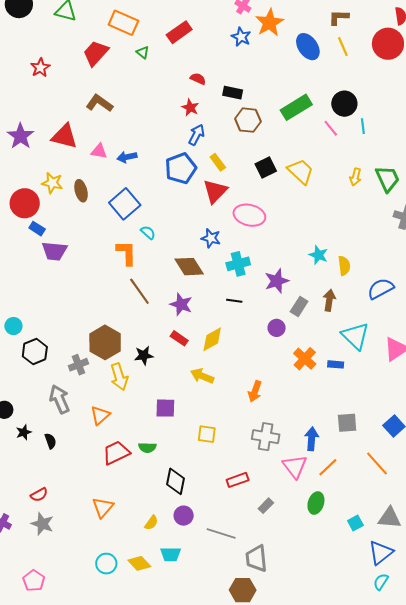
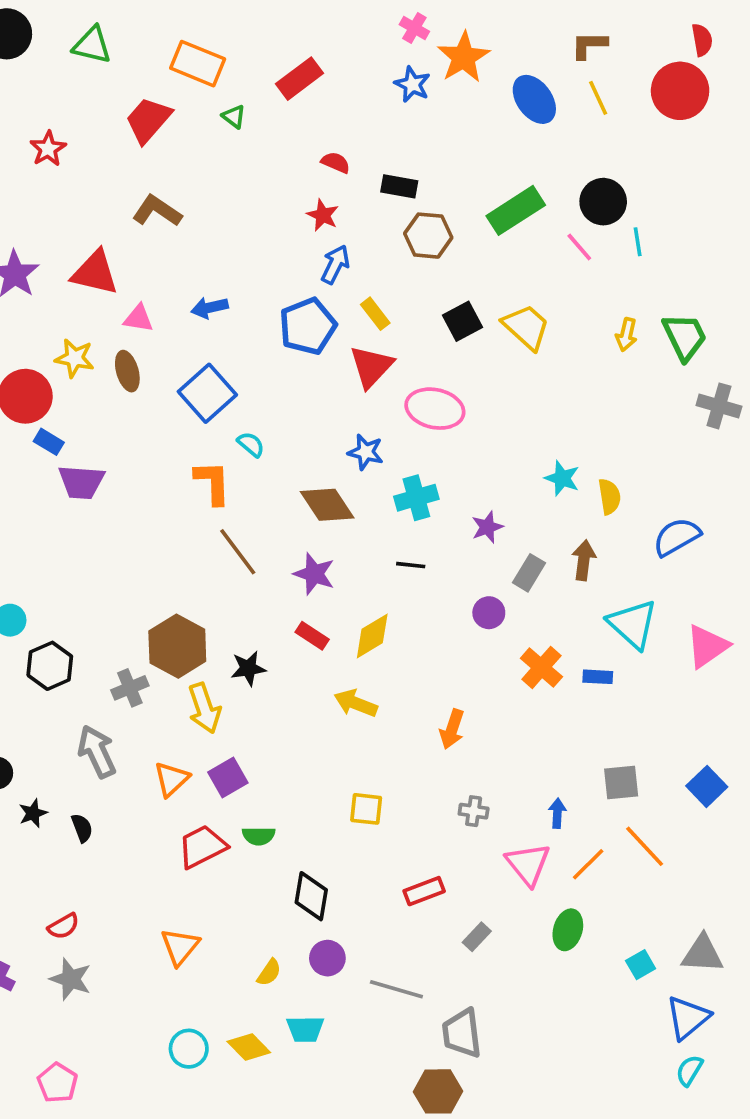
pink triangle: (99, 151) -> (138, 318), moved
purple star: (277, 281) -> (487, 527), size x0.7
purple square: (165, 408) -> (228, 777), moved, turned -30
gray cross: (266, 437) -> (474, 811), size x0.6
blue arrow: (312, 439) -> (557, 813), size x0.7
orange line: (377, 464) -> (645, 846), moved

